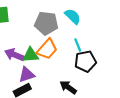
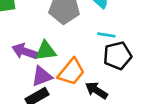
cyan line: (78, 45) -> (106, 35), turned -56
orange trapezoid: (47, 49) -> (71, 72), moved

